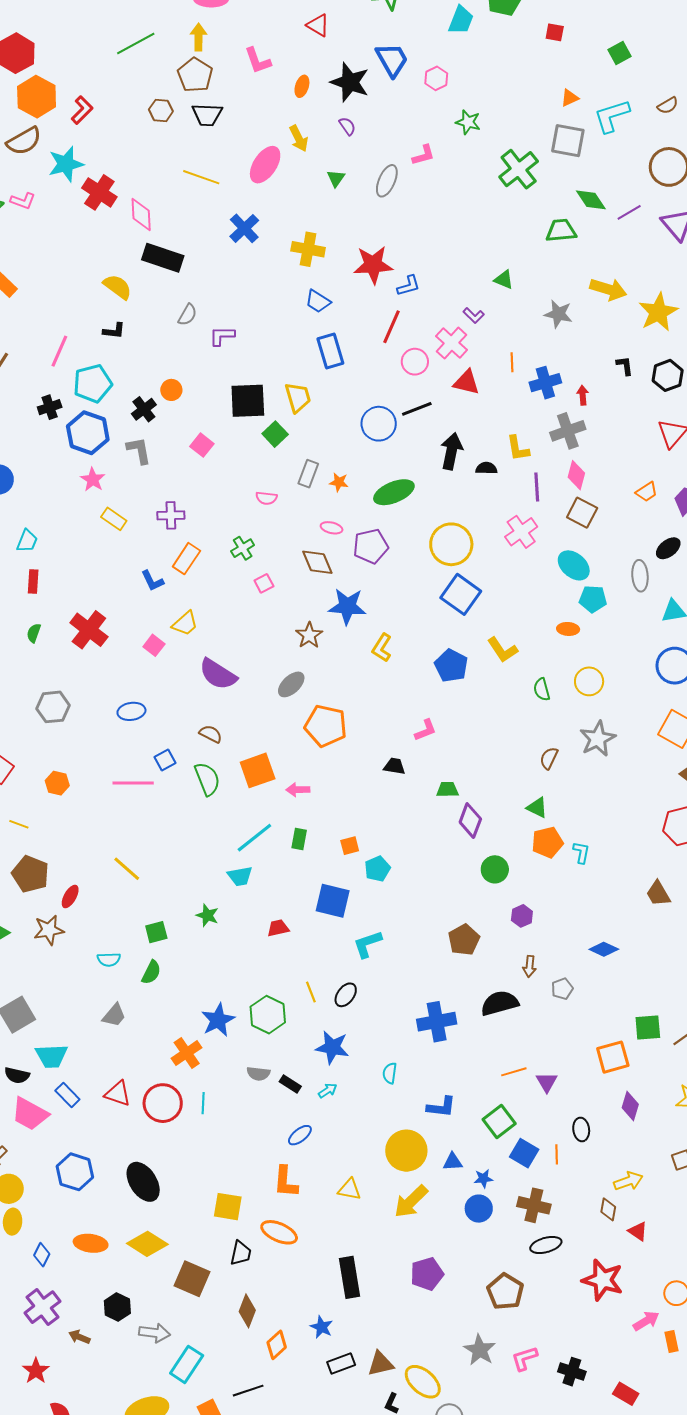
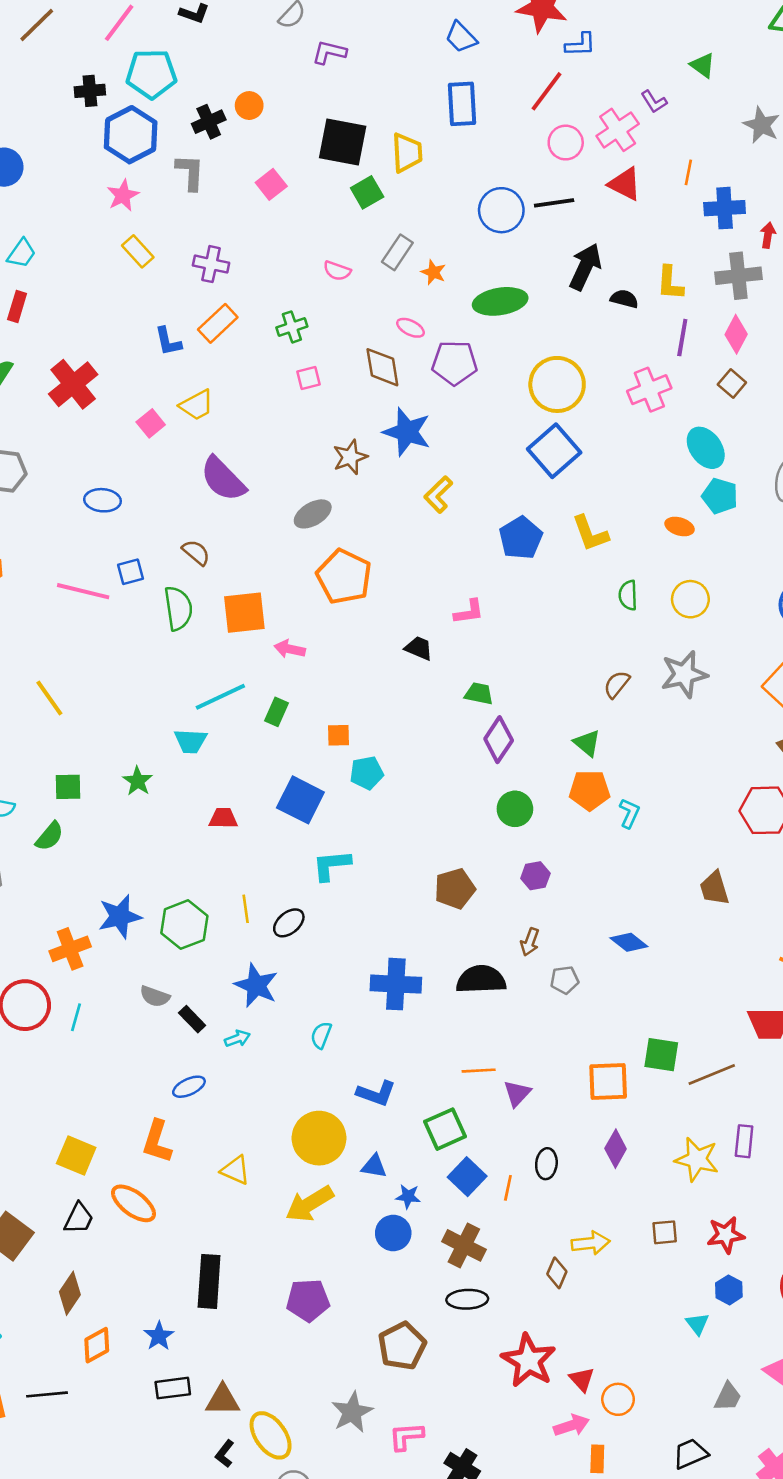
brown square: (582, 513) -> (732, 383), size x0.7
red triangle: (638, 1231) -> (582, 1379), moved

